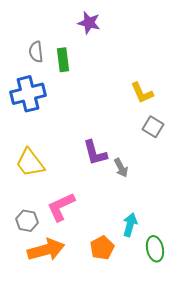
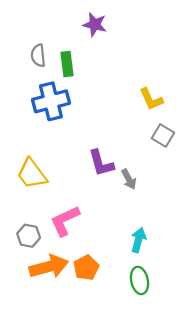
blue cross: (28, 94) -> (51, 101), moved
orange pentagon: (102, 248) -> (86, 268), moved
green ellipse: (155, 249) -> (139, 280), moved

